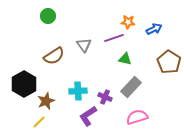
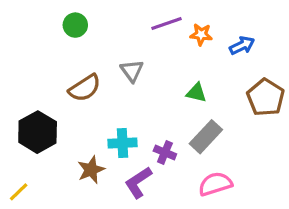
purple line: (114, 38) -> (167, 23), moved
brown star: (46, 101) -> (91, 170), moved
yellow line: (39, 122) -> (19, 192), moved

